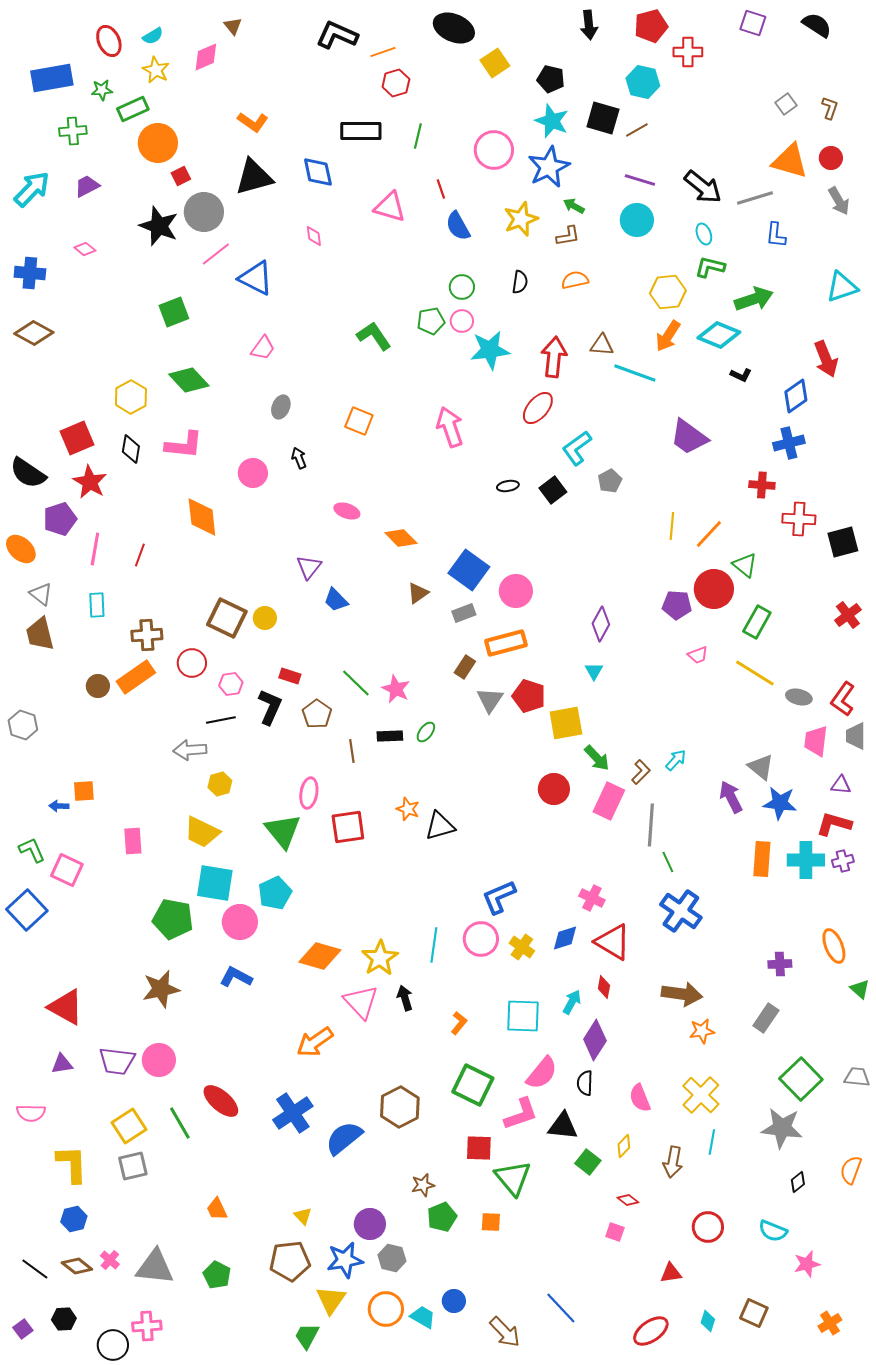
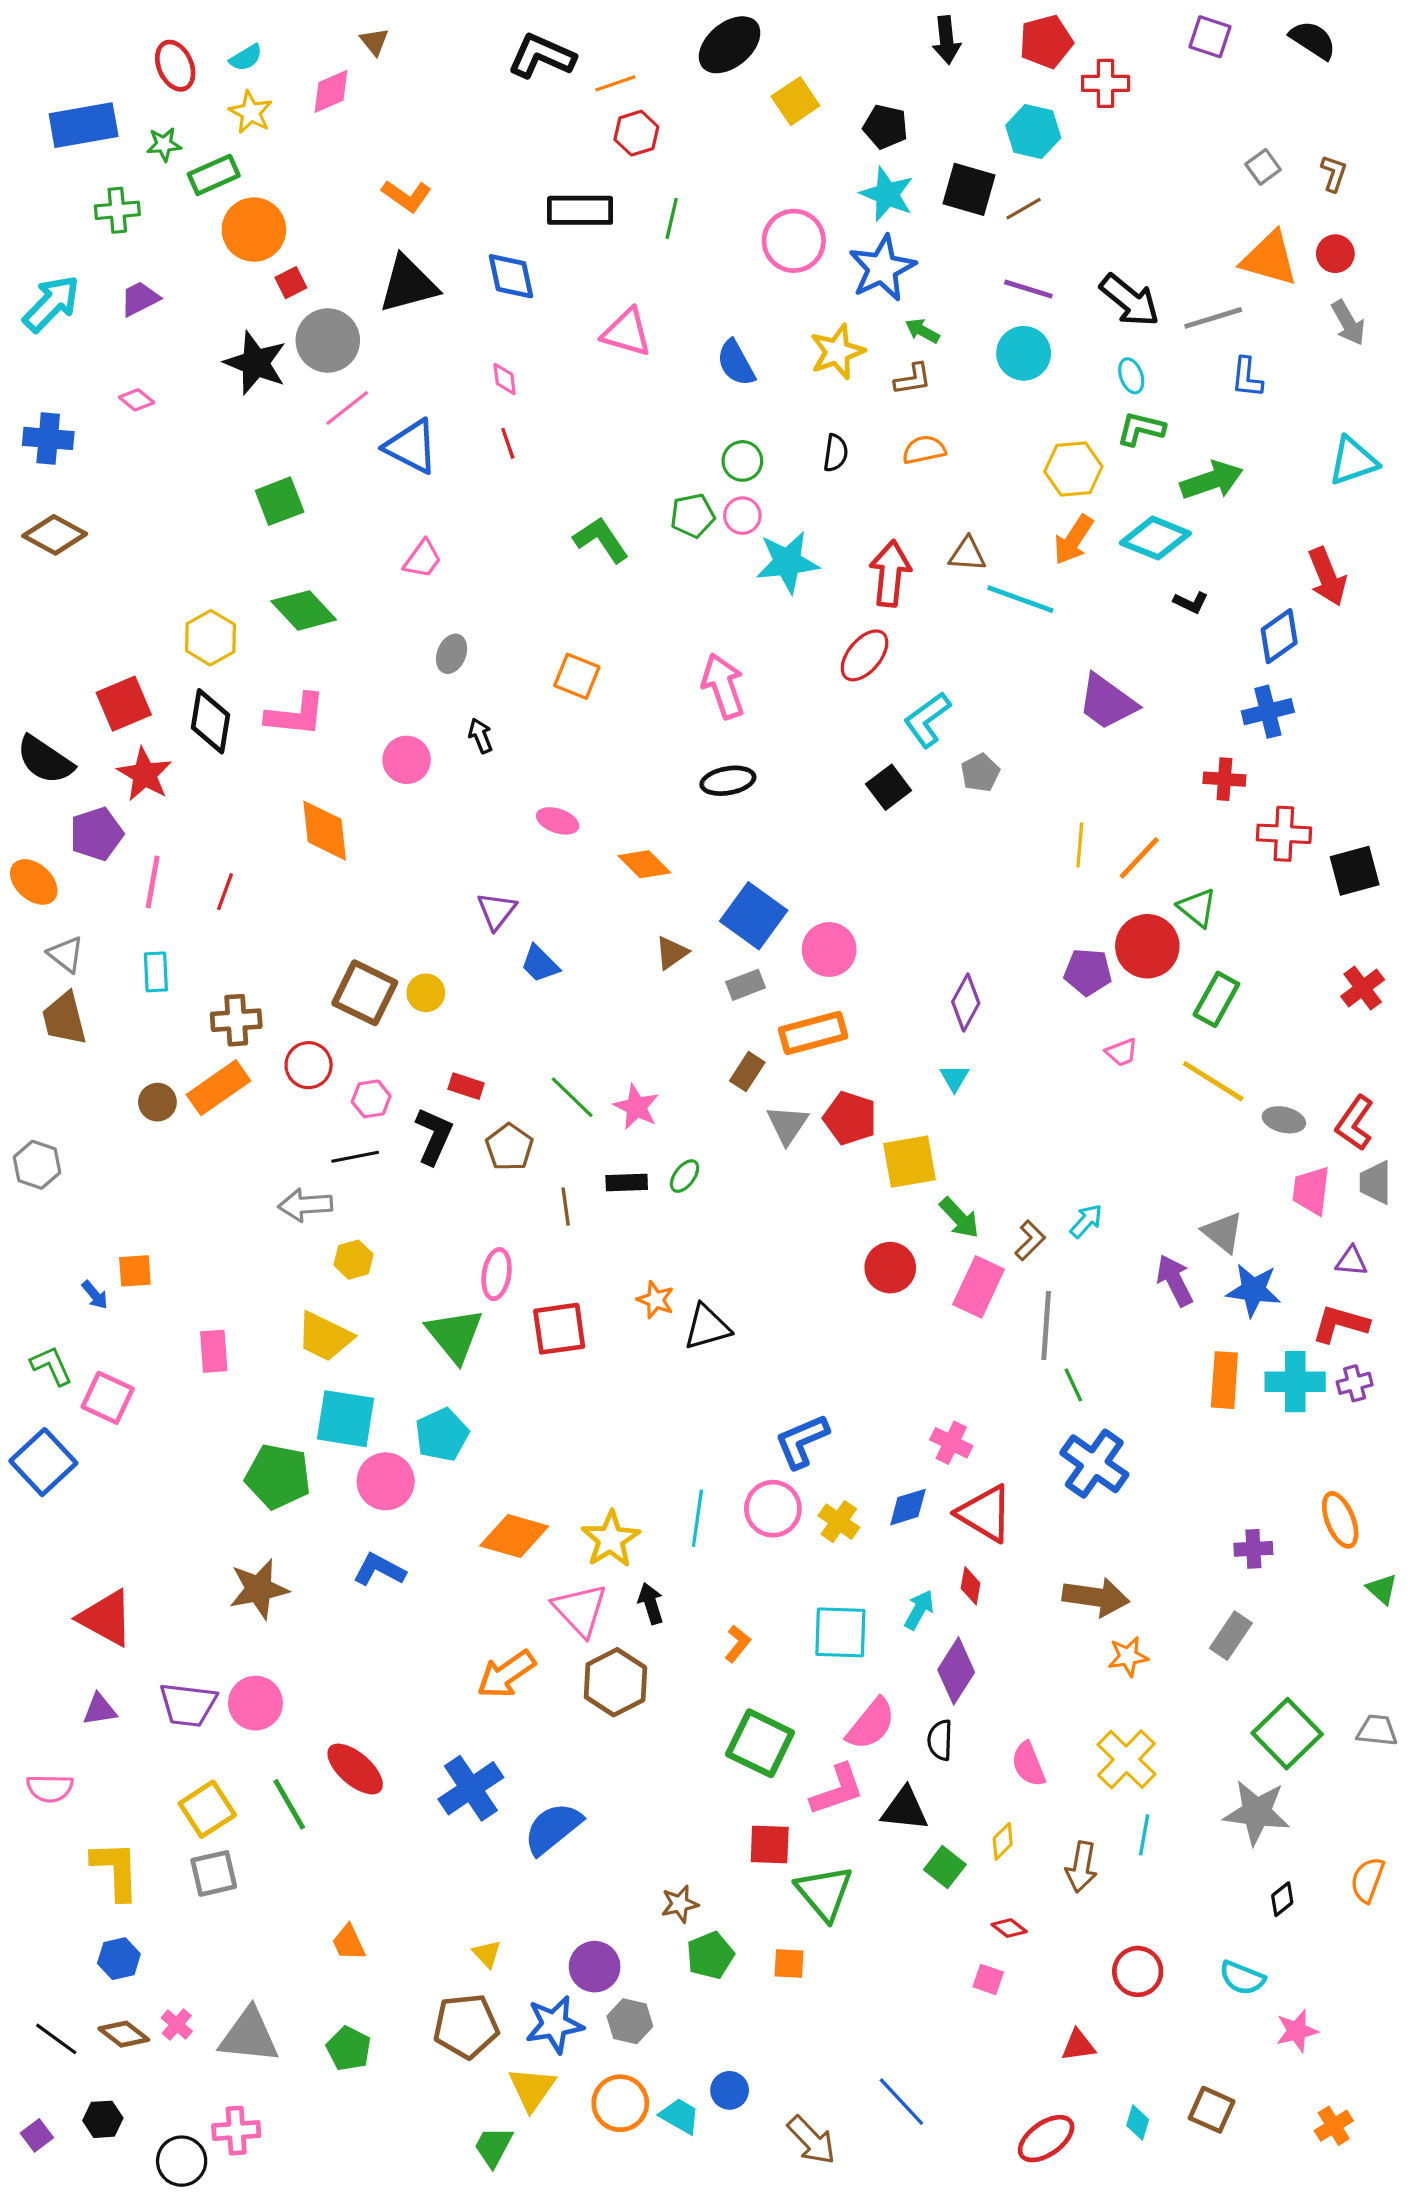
black ellipse: (454, 28) -> (730, 45), turned -63
red line: (441, 189) -> (508, 443), moved
black diamond: (131, 449) -> (211, 721), size x1.4
black ellipse: (508, 486) -> (728, 781), moved, size x1.5
blue arrow: (59, 806) -> (95, 1295), turned -132
brown hexagon: (400, 1107) -> (615, 1682), moved

